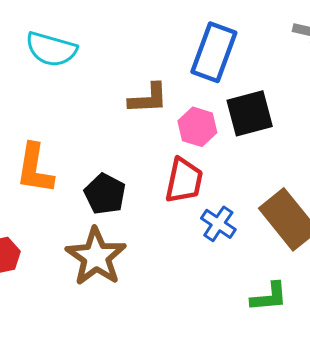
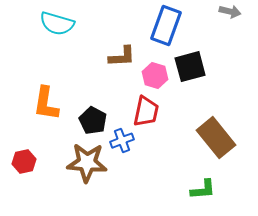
blue cross: (218, 224) -> (122, 141), moved, turned 35
brown star: (96, 257) -> (87, 163), turned -30

